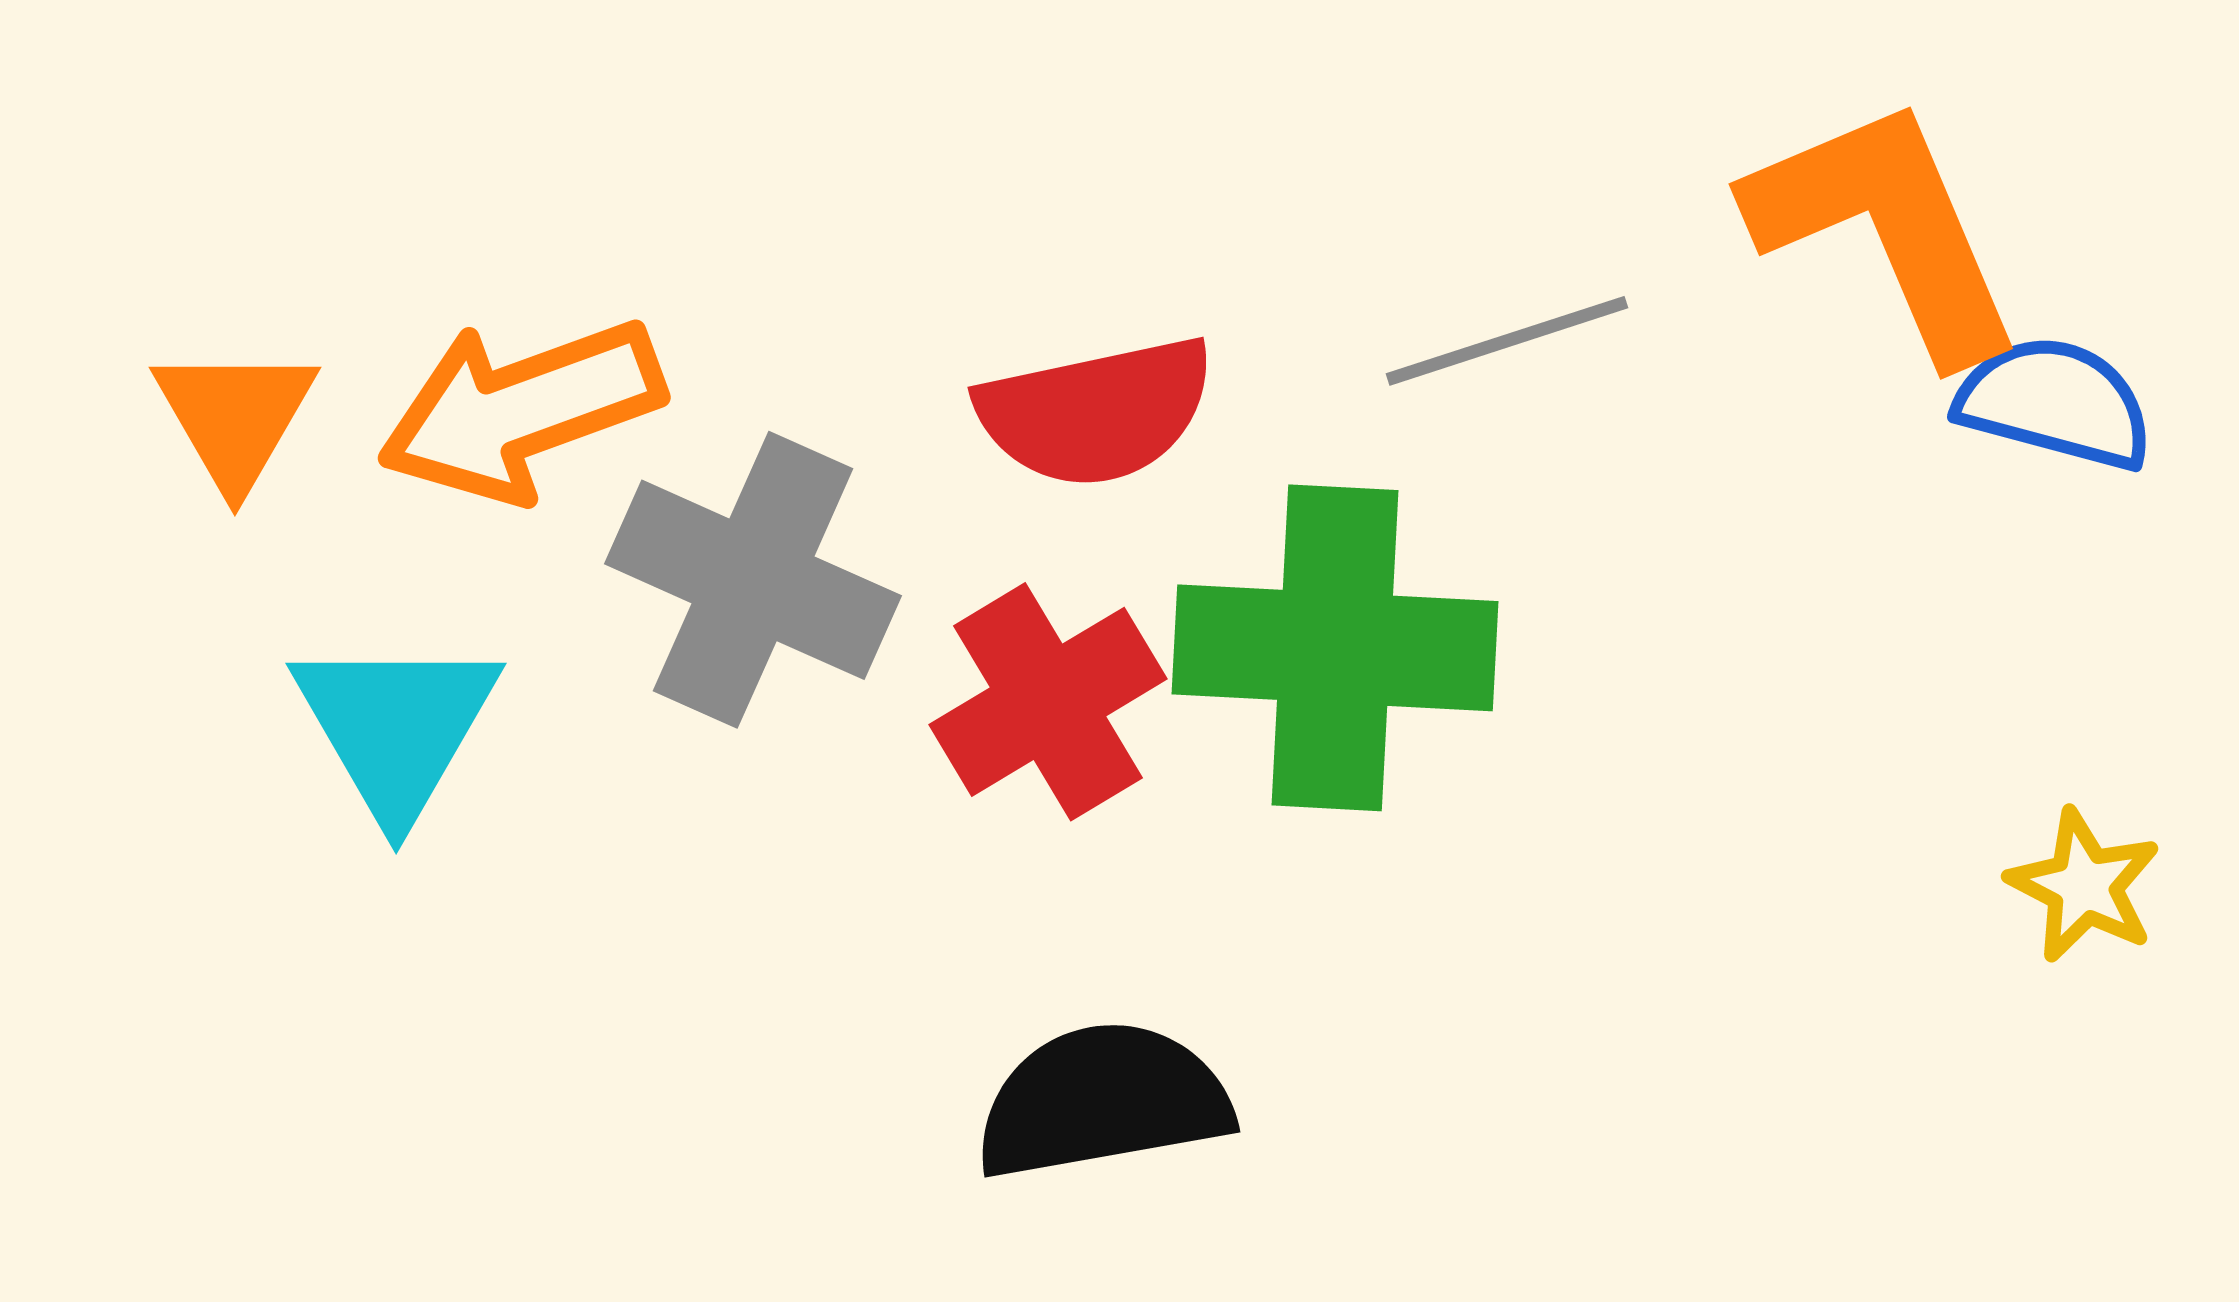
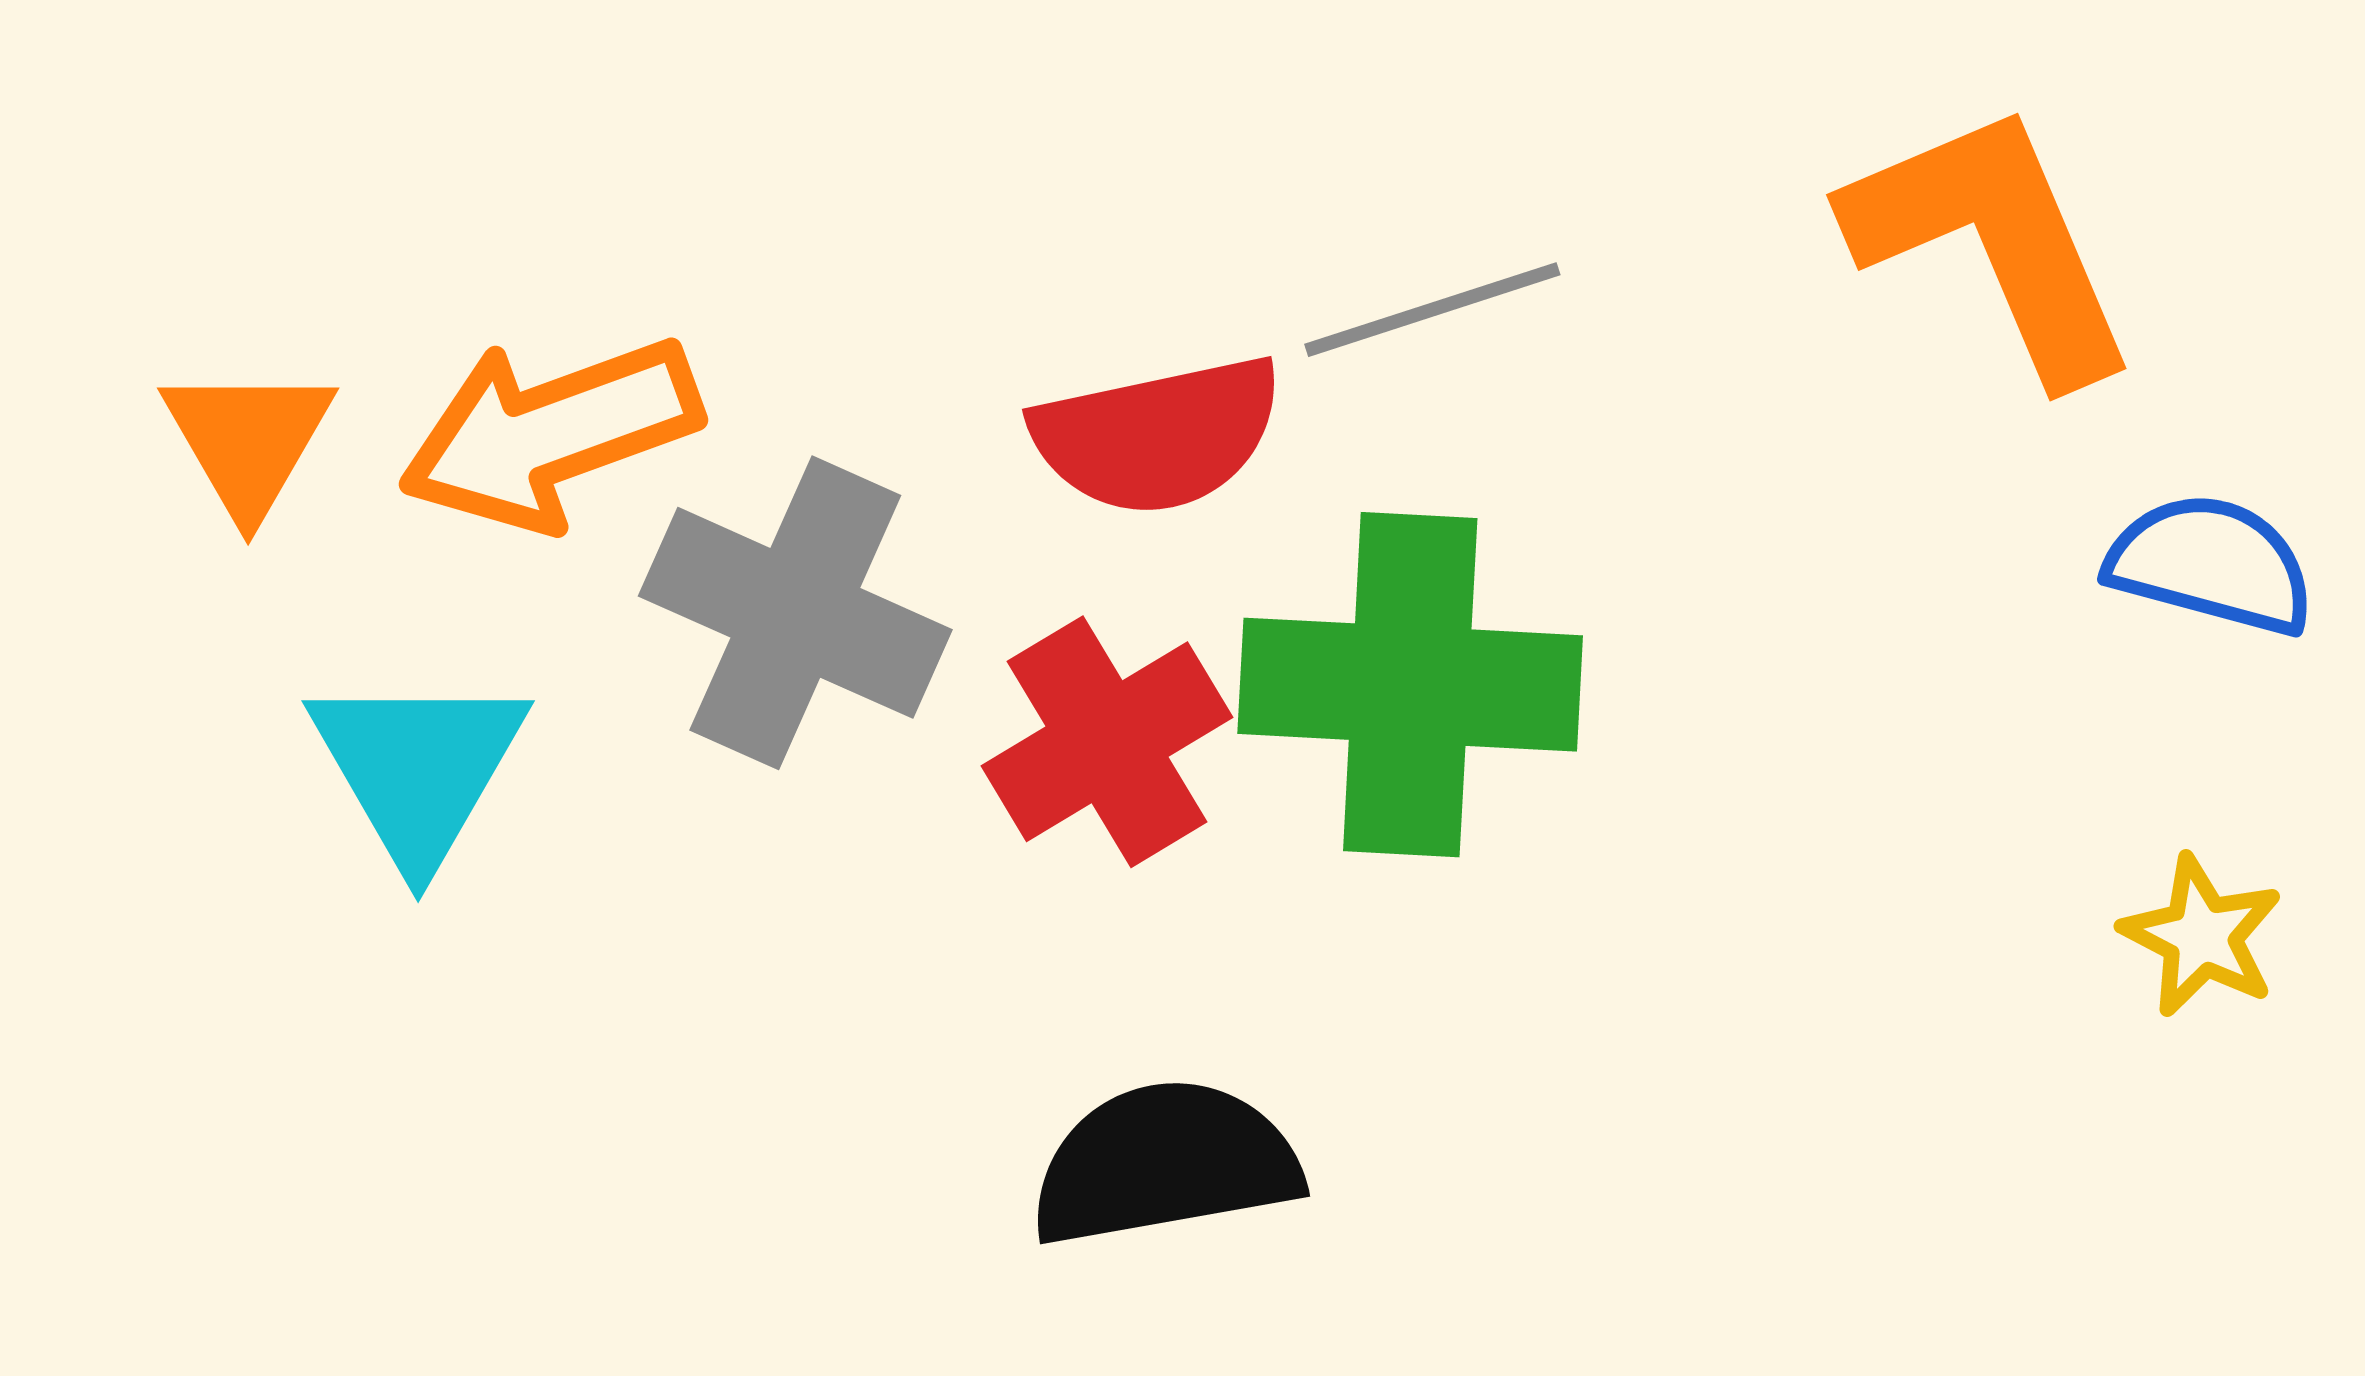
gray line: (1507, 341) -> (1432, 310), moved
blue semicircle: (2055, 403) -> (2211, 564), moved

